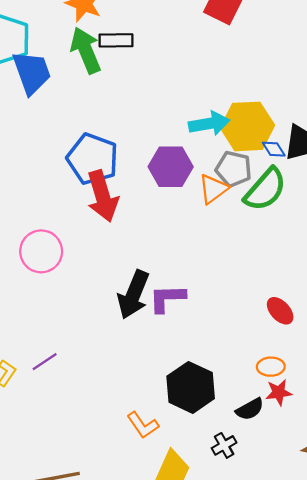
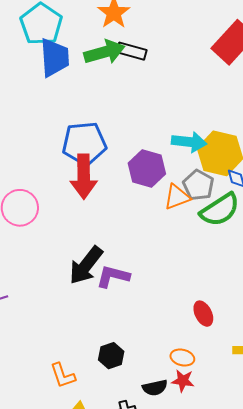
green arrow: (86, 50) -> (104, 52), turned 81
blue pentagon: (93, 159) -> (84, 143), turned 30
black hexagon: (191, 387) -> (111, 356), size x0.6

